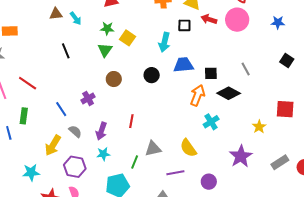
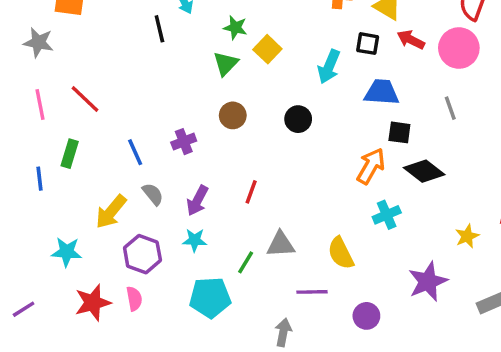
black line: (66, 51) -> (159, 29), moved
blue trapezoid: (184, 65) -> (382, 92), moved
gray line: (246, 69) -> (450, 108), moved

